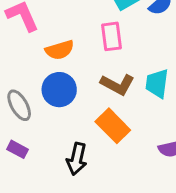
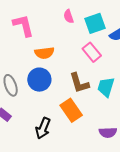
pink rectangle: (112, 36) -> (92, 52), moved, turned -42
brown L-shape: (117, 84) -> (79, 83), turned 35

